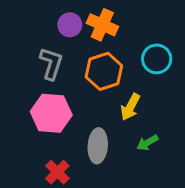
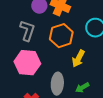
green arrow: (147, 143) -> (82, 88), moved

